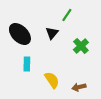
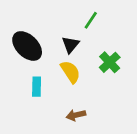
yellow semicircle: (52, 80) -> (70, 72), moved
brown arrow: (79, 87) -> (76, 115), moved

